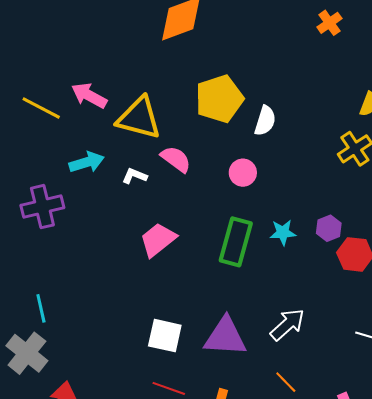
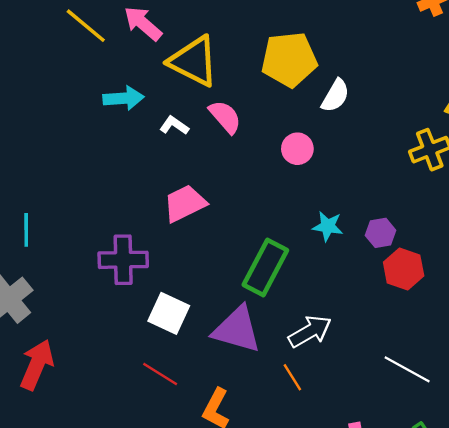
purple cross: (42, 207) -> (123, 260), moved
green rectangle: (236, 242) -> (265, 267), moved
cyan line: (41, 308) -> (26, 230), moved
orange line: (286, 382) -> (292, 377), moved

